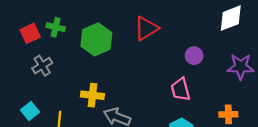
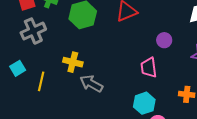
gray cross: (42, 66) -> (33, 31), size x1.4

